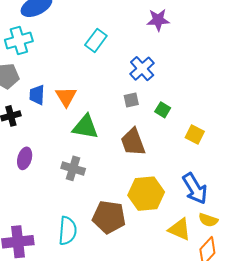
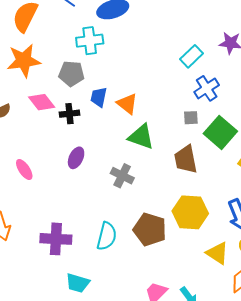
cyan rectangle: (96, 40) -> (192, 56), moved
orange triangle: (66, 97) -> (127, 104), turned -30
green square: (163, 110) -> (220, 132), size x2.0

